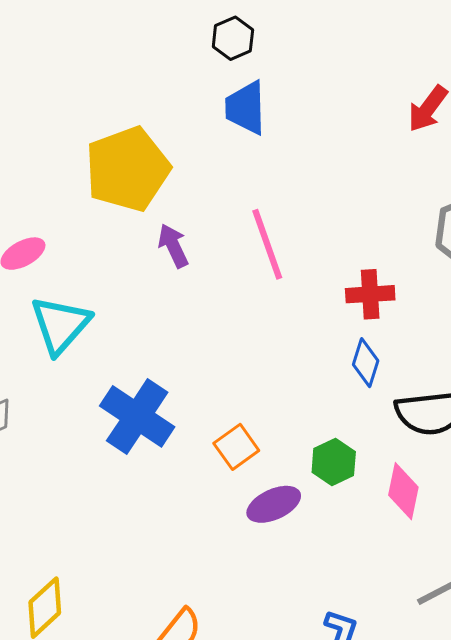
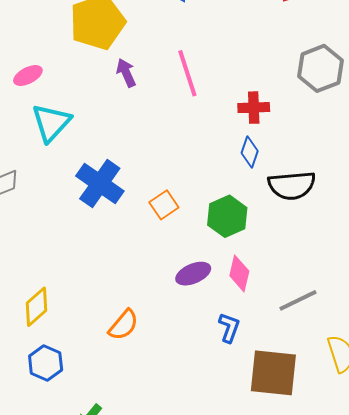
green hexagon: (334, 462) -> (227, 216), size x1.4
pink diamond: (403, 491) -> (239, 273), moved
purple ellipse: (274, 504) -> (193, 274), moved

